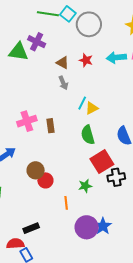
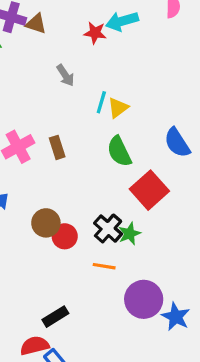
cyan arrow: (116, 58) -> (122, 21), moved
brown triangle: (63, 63) -> (36, 24), moved
black cross: (116, 177) -> (108, 229), moved, turned -30
orange line: (66, 203) -> (104, 266), turned -64
blue star: (103, 226) -> (176, 317), moved

